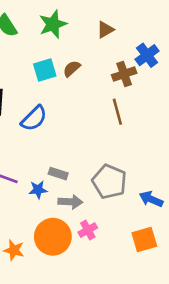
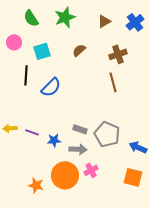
blue cross: (147, 55) -> (135, 22), moved
cyan square: (45, 70) -> (42, 51), moved
gray rectangle: (58, 174) -> (80, 129), moved
orange square: (144, 239) -> (133, 177), turned 30

